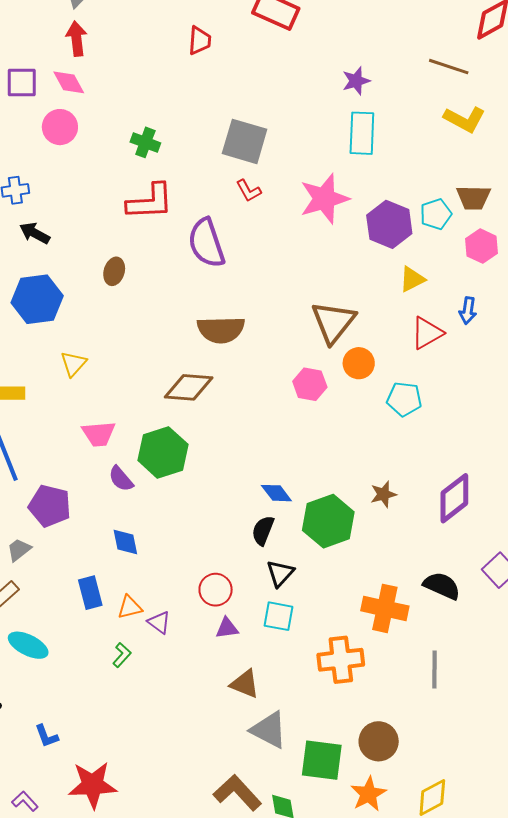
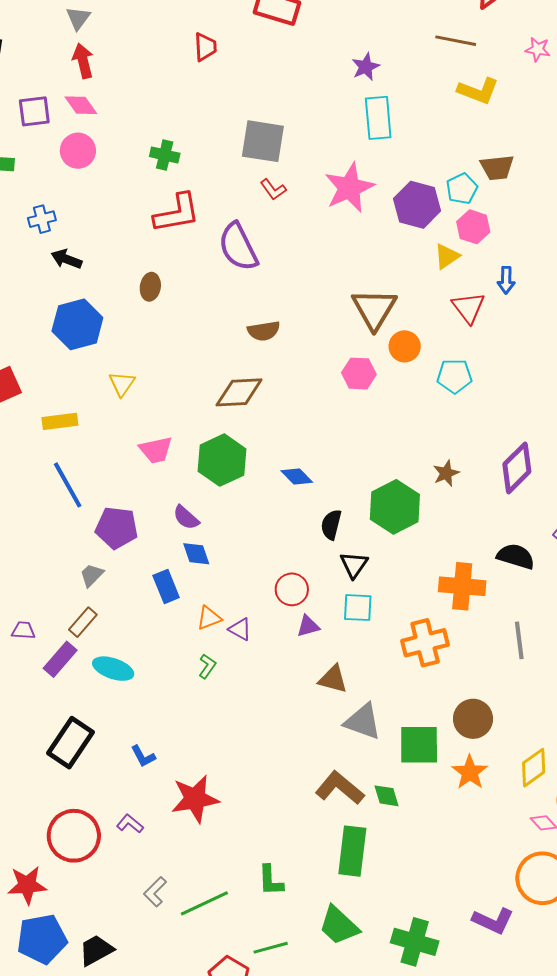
pink hexagon: (482, 246) -> (473, 227), moved
brown semicircle: (221, 330) -> (264, 331), size x0.7
red triangle: (427, 333) -> (468, 308), turned -30
purple semicircle: (121, 479) -> (186, 518), moved
blue diamond: (276, 493) -> (297, 477), moved
blue rectangle: (90, 593) -> (166, 587), moved

